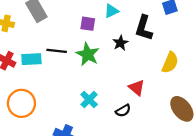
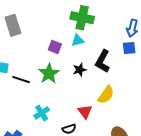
black line: (57, 51) -> (21, 80), moved
yellow semicircle: (170, 63) -> (106, 95), moved

